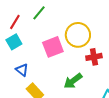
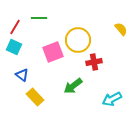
green line: (39, 13) -> (39, 18), turned 49
cyan square: (14, 42) -> (14, 47), turned -35

